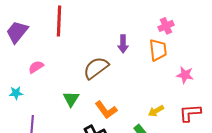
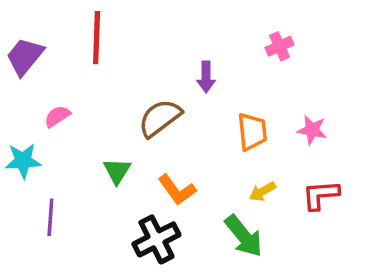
orange trapezoid: (158, 50) -> (252, 132), moved
cyan star: (16, 93) -> (23, 161), size x1.5

